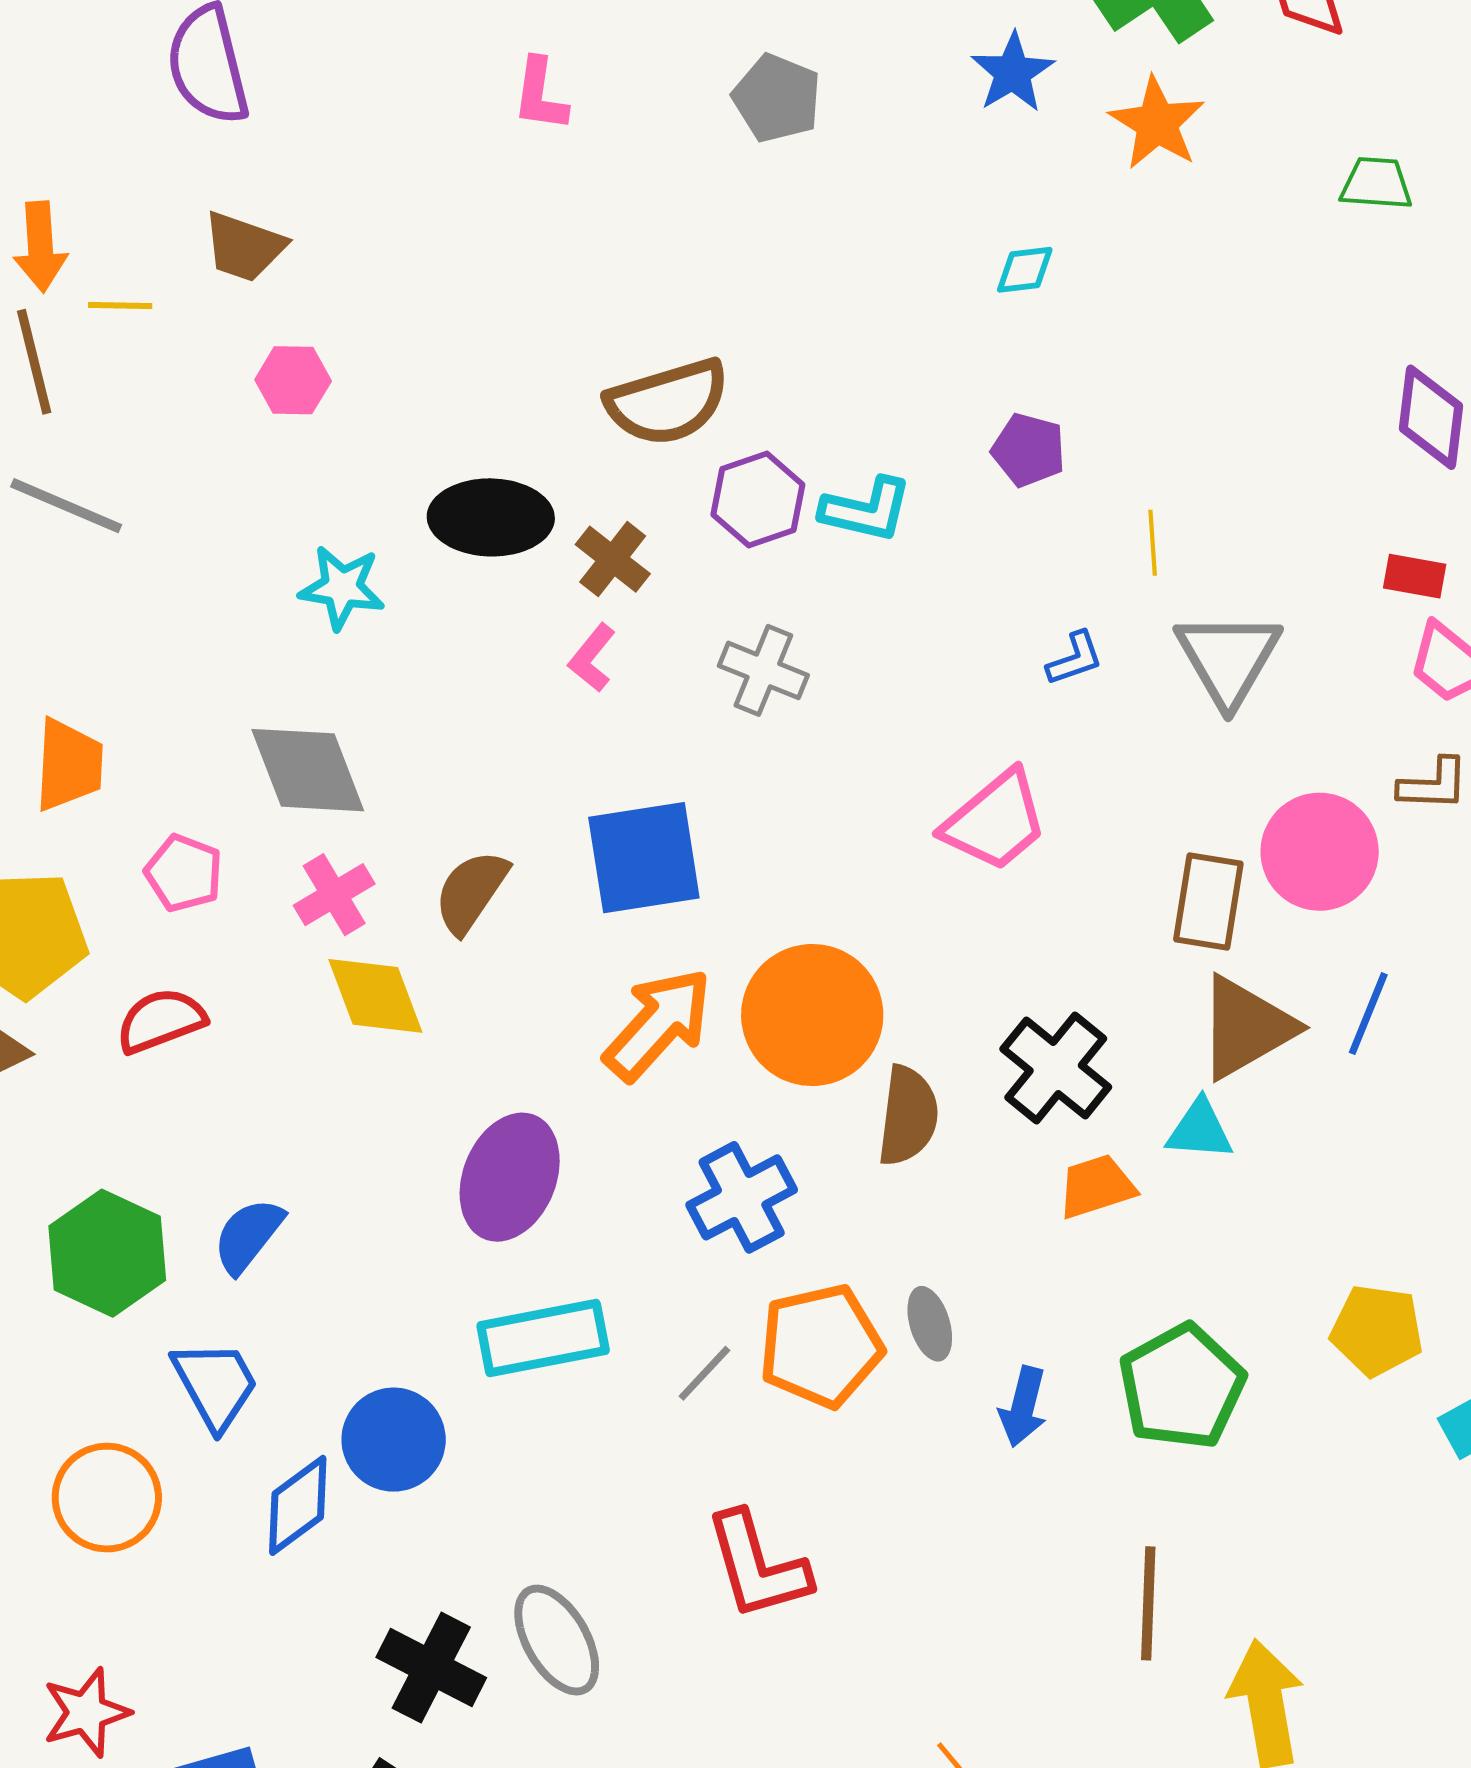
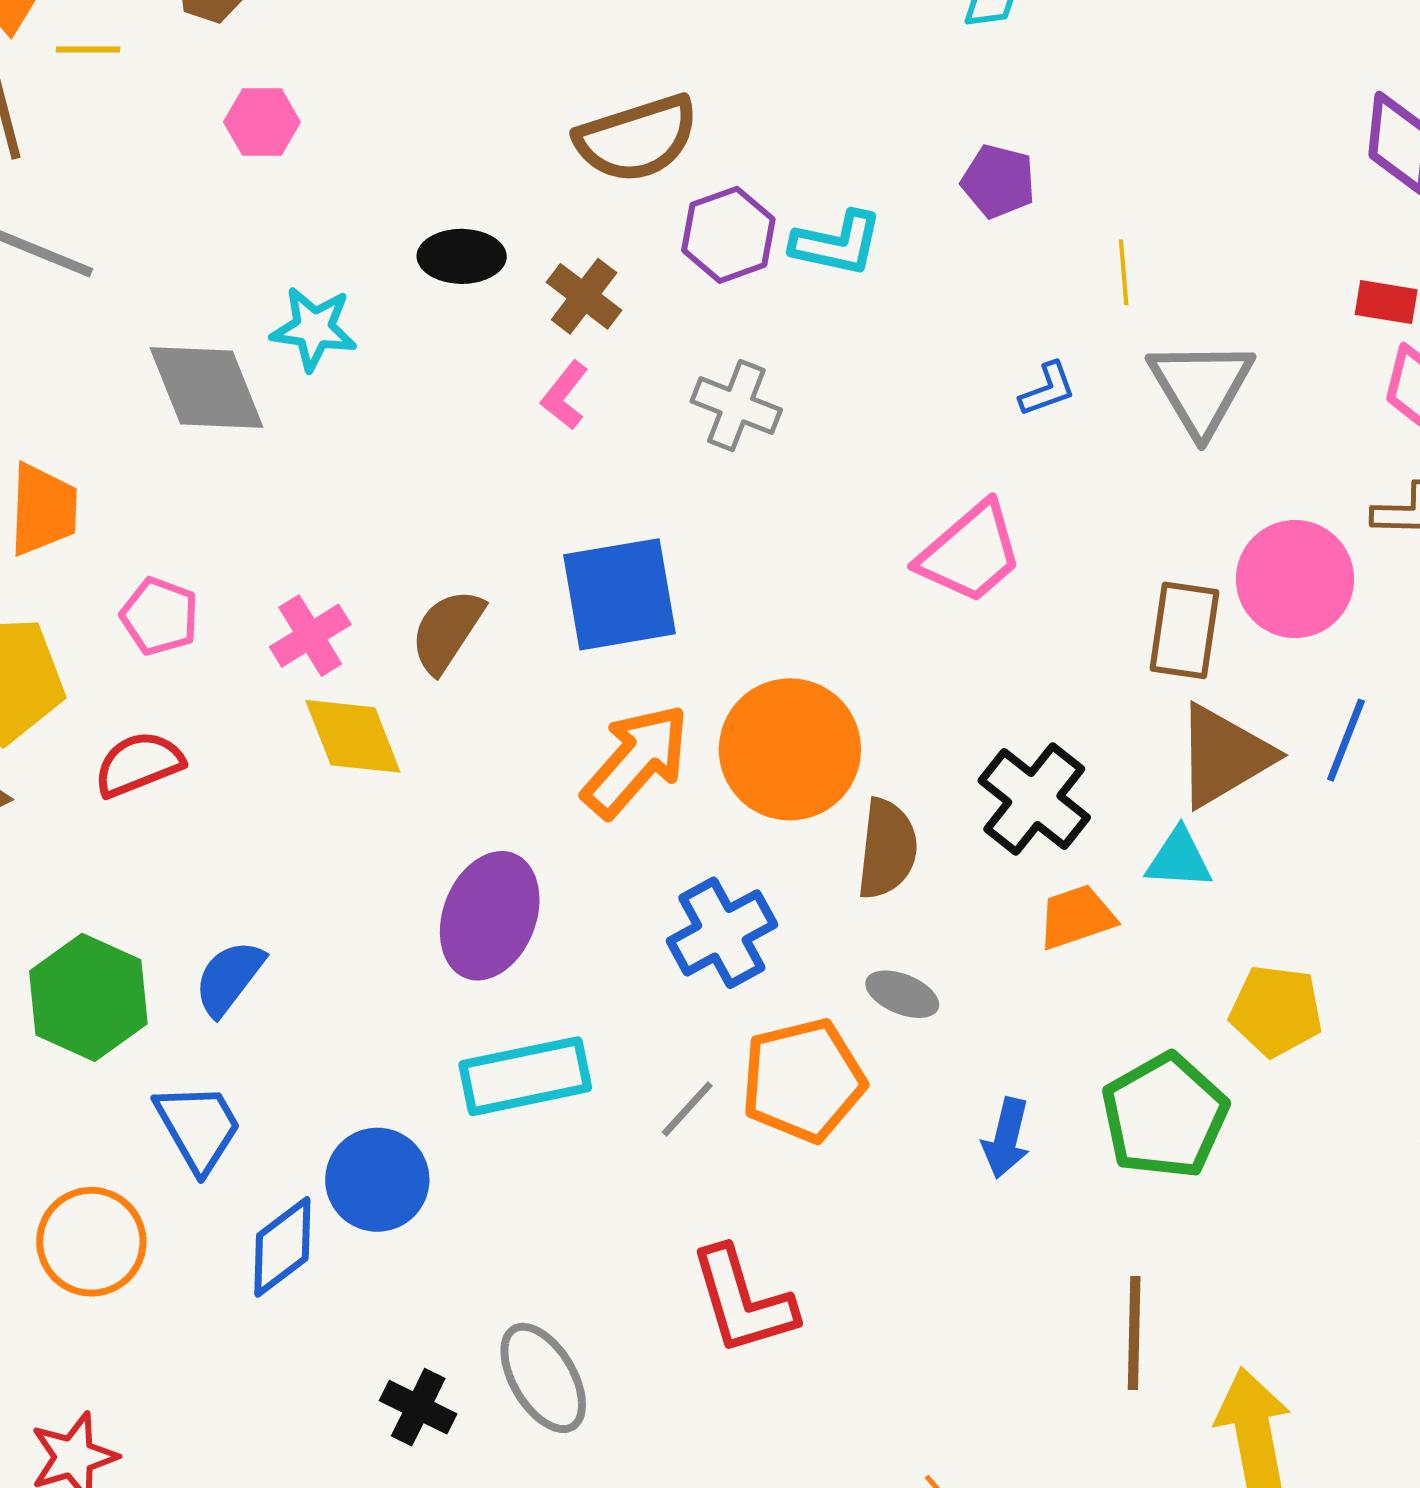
black ellipse: (491, 517) -> (462, 256), size x0.7
gray diamond: (308, 770) -> (206, 387), moved
gray ellipse: (930, 1324) -> (902, 994), moved, turned -50
yellow pentagon: (1377, 1330) -> (1276, 1011), moved
black cross: (431, 1668) -> (418, 1407), size x0.7

